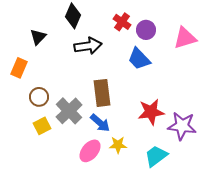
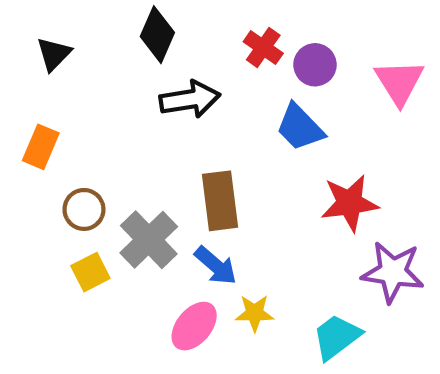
black triangle: (38, 37) -> (54, 54), moved
pink triangle: (185, 38) -> (399, 82), turned -45
red star: (151, 112) -> (350, 203), moved

